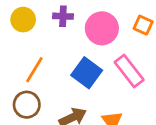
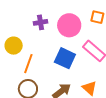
yellow circle: (23, 20) -> (14, 46), moved

